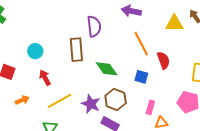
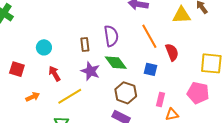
purple semicircle: (94, 26) -> (111, 36), moved
brown rectangle: (76, 50) -> (85, 45), size x0.6
purple star: (91, 104) -> (90, 71), moved

